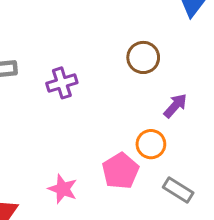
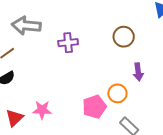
purple arrow: (175, 106) -> (138, 72), turned 120
pink star: (63, 189) -> (42, 110), moved, turned -30

